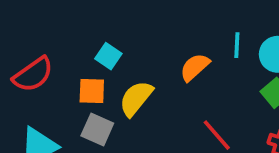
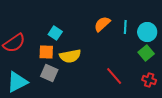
orange semicircle: (195, 67) -> (102, 24), moved
yellow semicircle: (136, 98) -> (70, 56), turned -140

